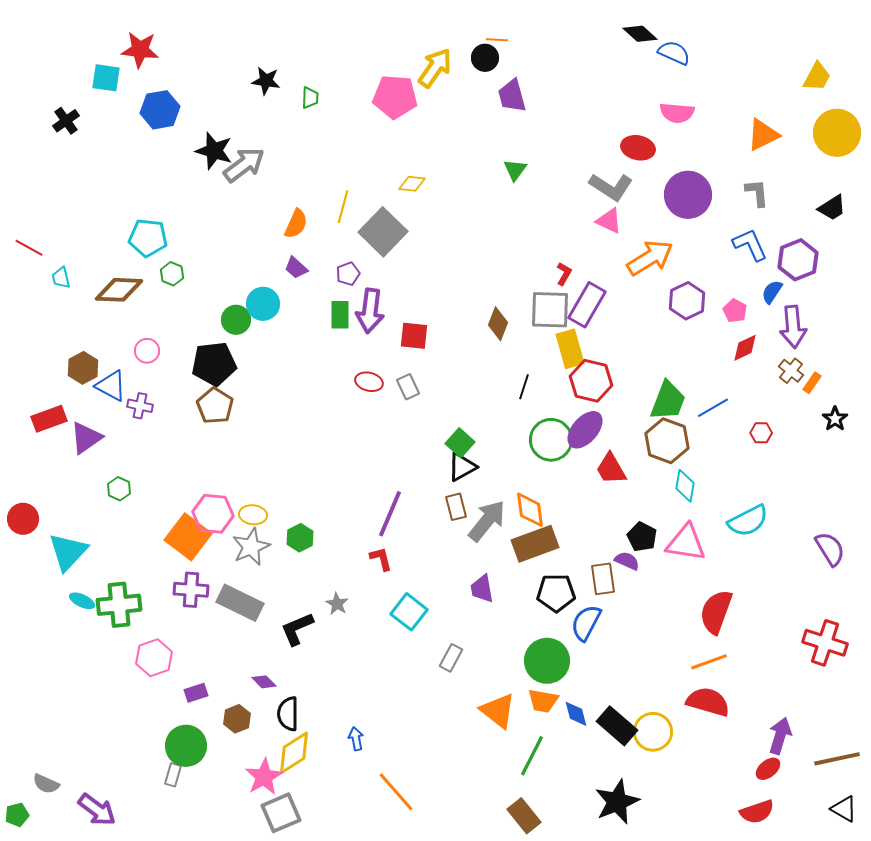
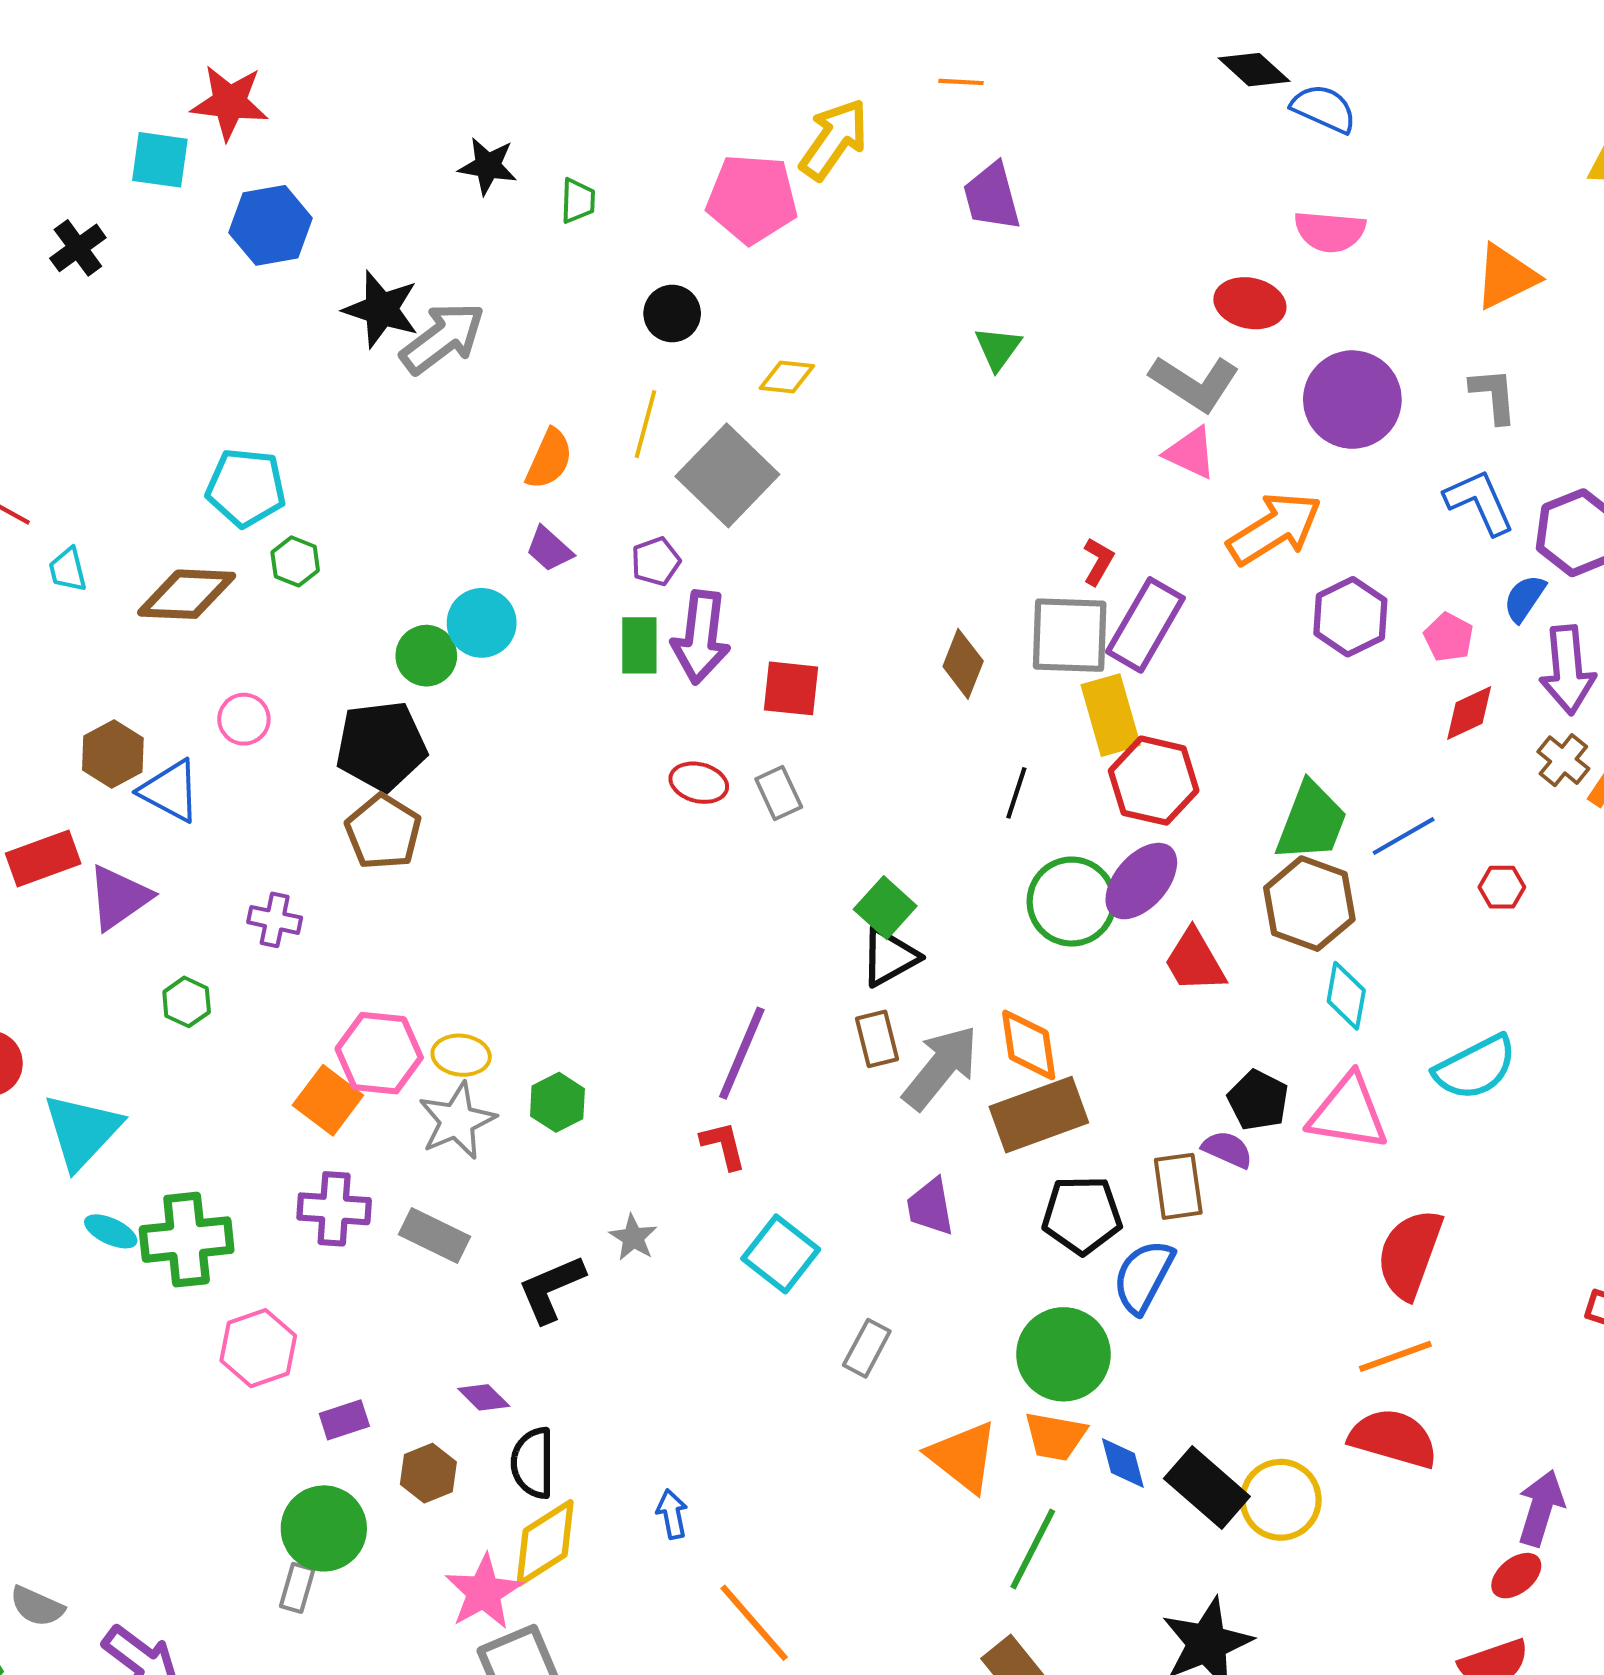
black circle: (485, 58) -> (672, 313), moved
purple cross: (140, 406) -> (275, 920), moved
orange square: (188, 537) -> (328, 1100), size x0.7
gray rectangle: (240, 603) -> (434, 1235), size x0.7

